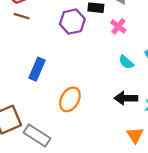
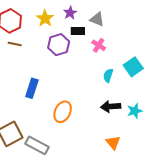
cyan semicircle: (126, 62) -> (108, 75), turned 72
orange triangle: (135, 135) -> (113, 143), moved

